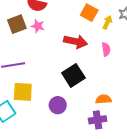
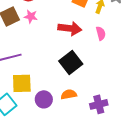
orange semicircle: (103, 99) -> (69, 94), moved
purple circle: (58, 105) -> (44, 99), moved

